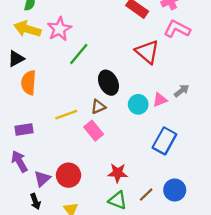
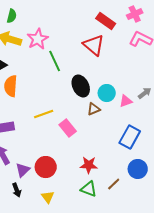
red triangle: (147, 52) -> (94, 45), moved
green line: (79, 54) -> (55, 61), turned -65
cyan circle: (138, 104) -> (107, 93), moved
brown triangle: (98, 107) -> (94, 109), moved
blue circle: (175, 190) -> (138, 169), moved

